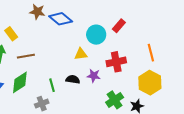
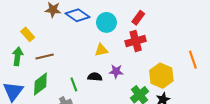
cyan circle: (96, 35) -> (106, 22), moved
orange line: (151, 53) -> (193, 60), moved
red cross: (116, 62) -> (136, 41), moved
yellow hexagon: (150, 83) -> (161, 76), moved

